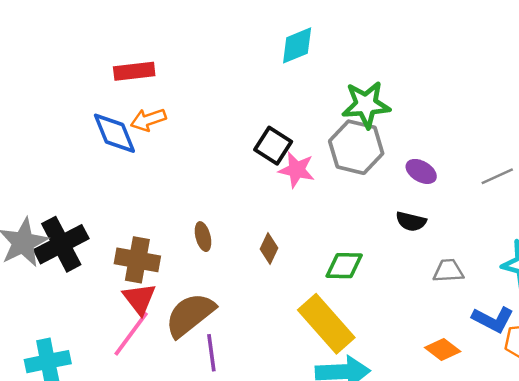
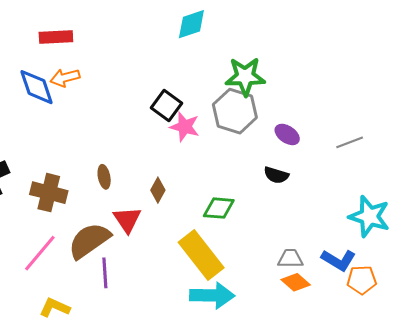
gray trapezoid: (448, 271) -> (290, 258), moved
red triangle: (139, 299) -> (127, 220), moved

